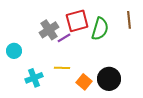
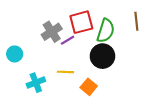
black circle: (109, 79) -> (102, 56), moved

